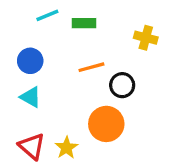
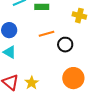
orange circle: (106, 124) -> (73, 78), moved

